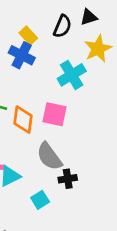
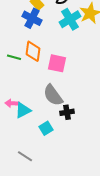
cyan cross: (72, 75) -> (70, 19), moved
orange diamond: (23, 120) -> (33, 51), moved

